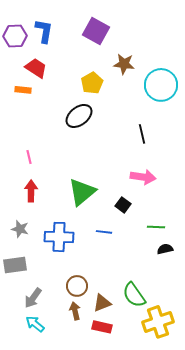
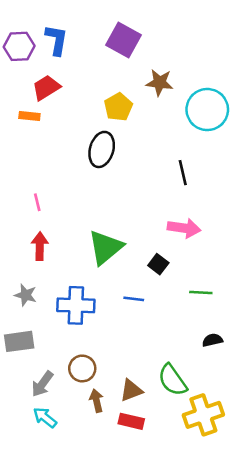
red trapezoid: (36, 68) -> (46, 88), turned -65
black ellipse: (79, 116) -> (102, 149), turned -36
black semicircle: (165, 249) -> (212, 340), moved
brown circle: (77, 286) -> (82, 368), moved

